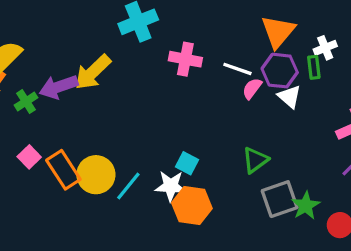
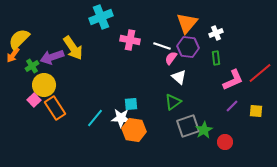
green rectangle: (314, 67) -> (216, 58), moved
yellow arrow: (93, 72) -> (73, 48), turned -80
white triangle: (289, 97) -> (179, 77), moved
cyan square: (187, 163) -> (131, 104), turned -32
yellow circle: (96, 175) -> (44, 85), moved

